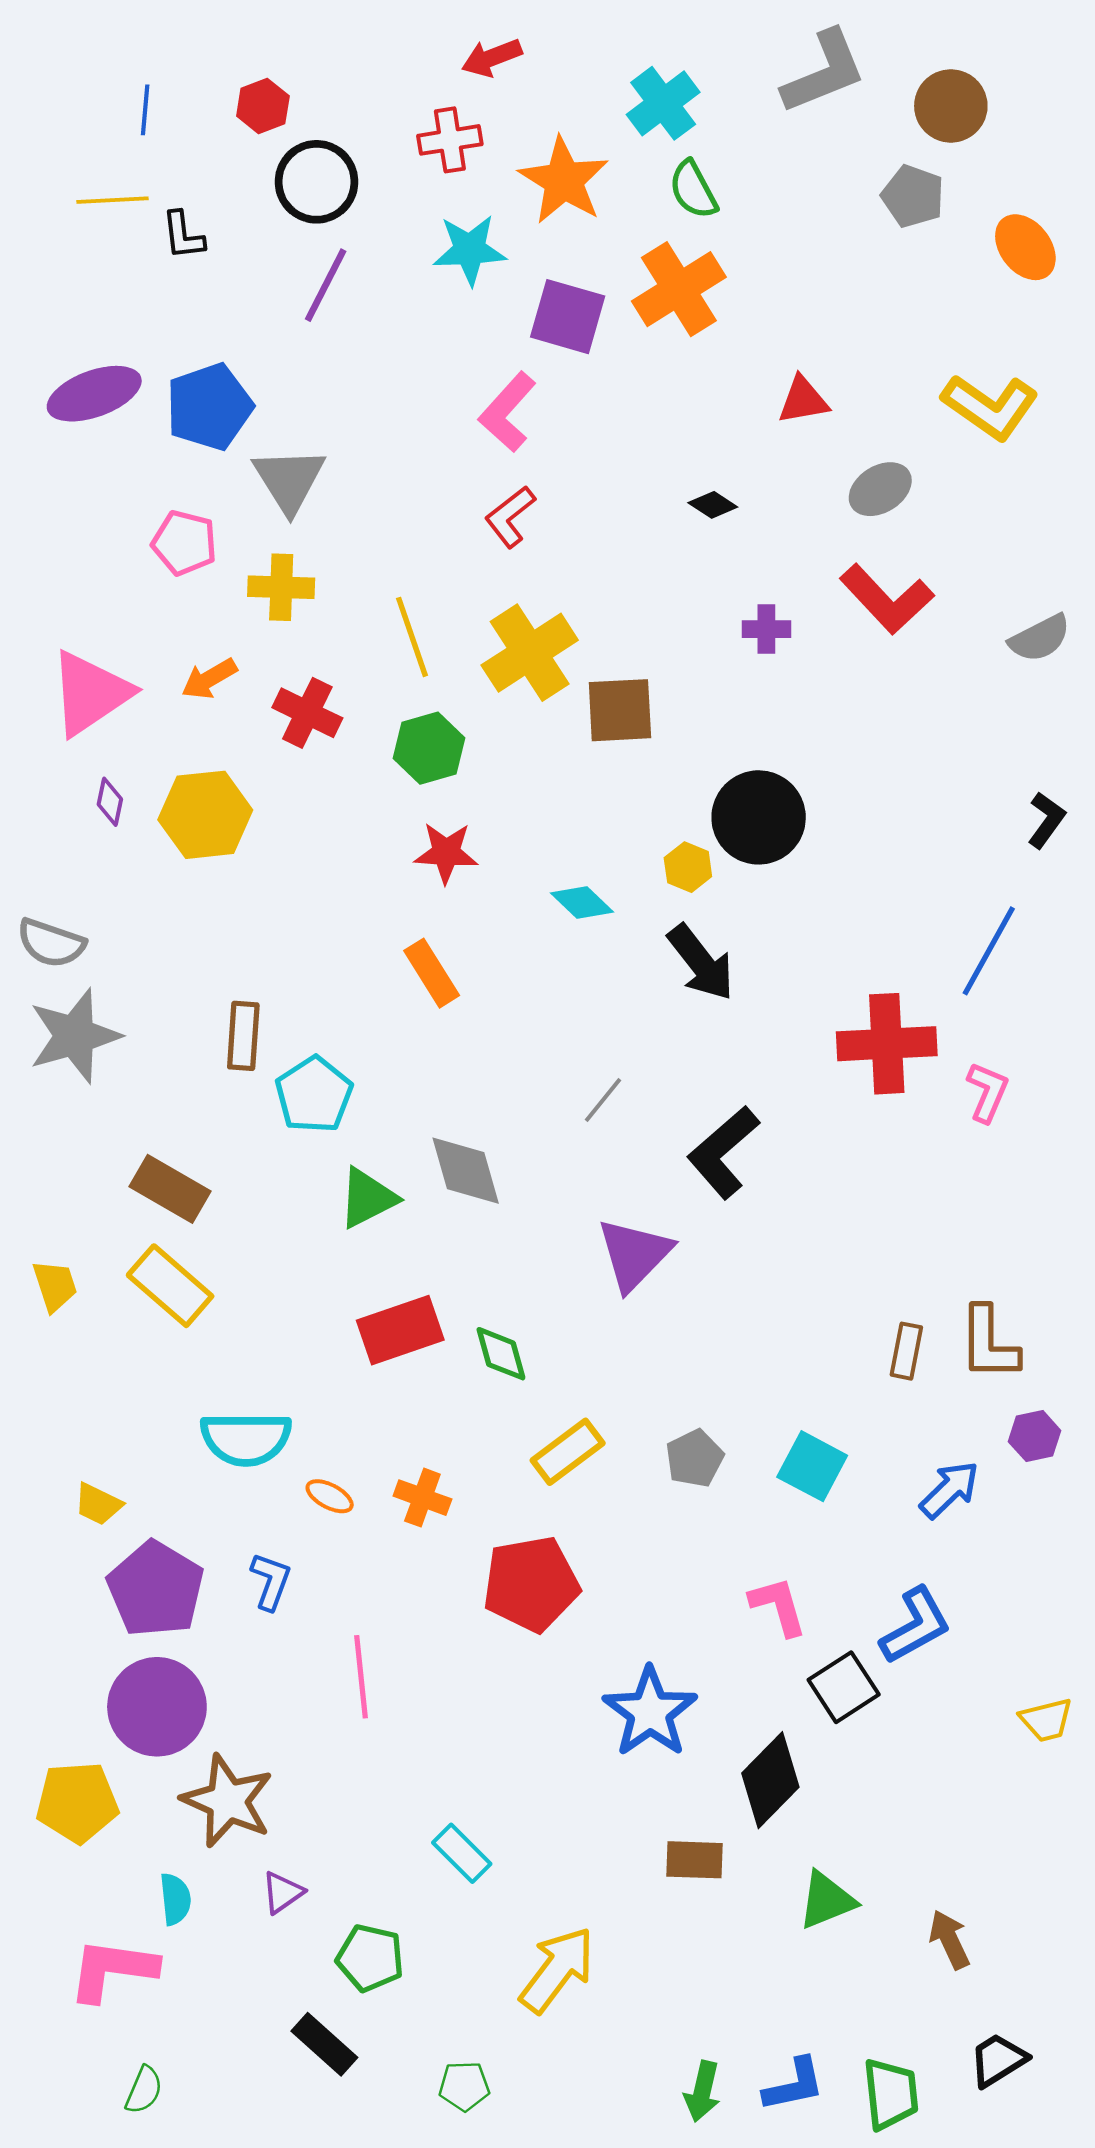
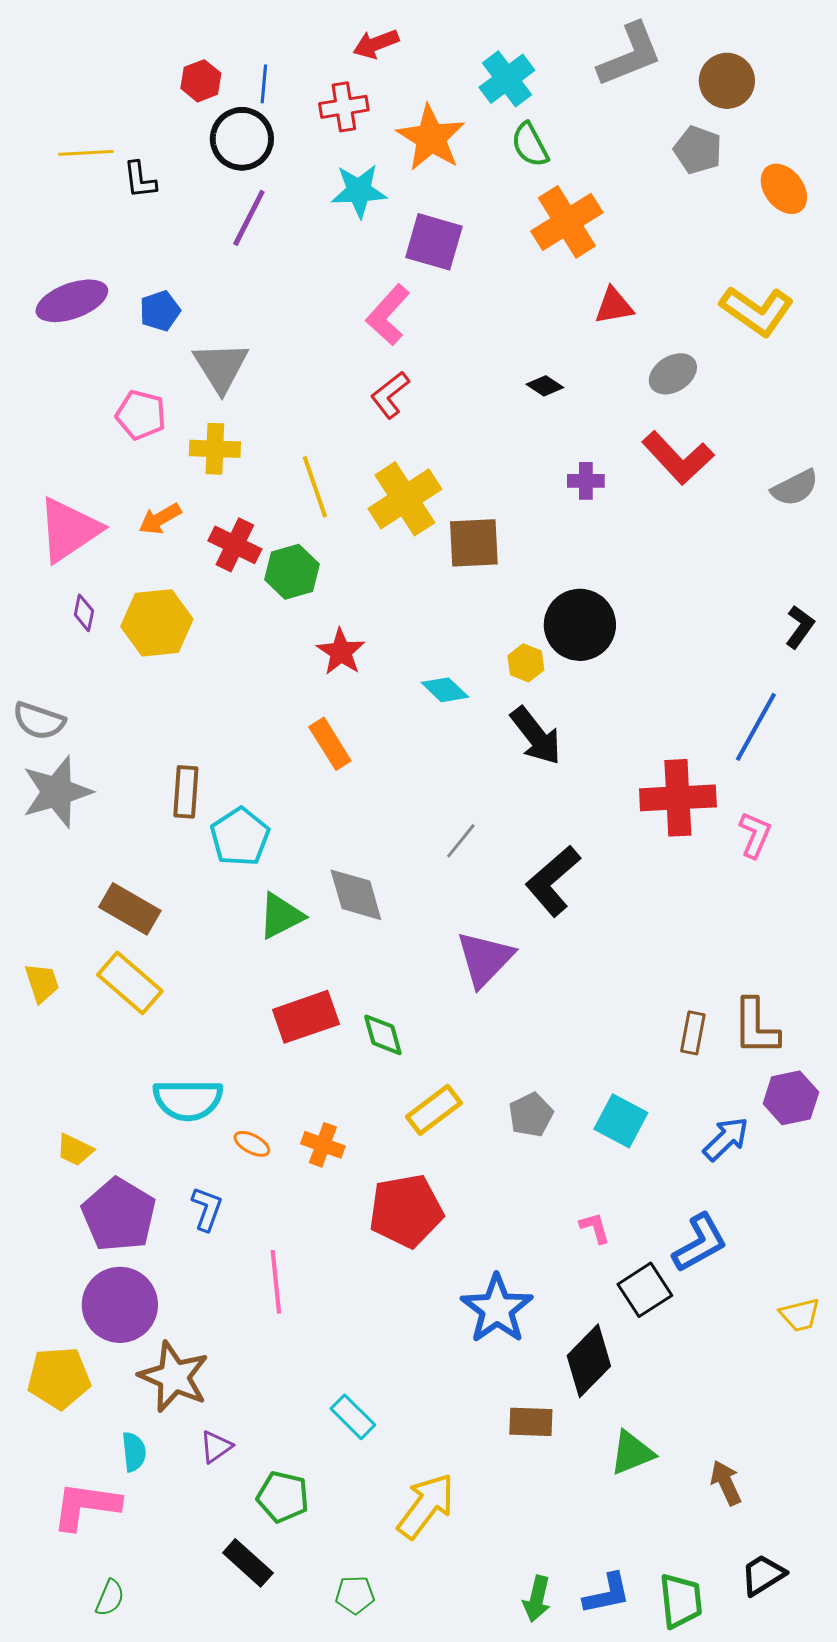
blue line: (145, 110) -> (264, 84), moved
orange cross: (679, 289) -> (567, 222), moved
blue pentagon: (209, 407) -> (160, 311), size x0.6
green hexagon: (429, 748) -> (292, 572), moved
red star: (446, 853) -> (341, 652), turned 30
purple hexagon: (1035, 1436) -> (791, 1098), size x1.4
pink L-shape: (778, 1606) -> (595, 1228), size x0.7

